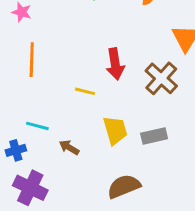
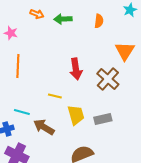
yellow line: (85, 91) -> (55, 96), moved
brown arrow: (69, 147) -> (44, 127), size x1.5

